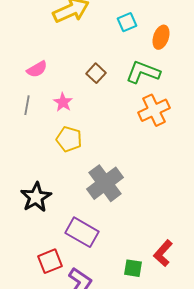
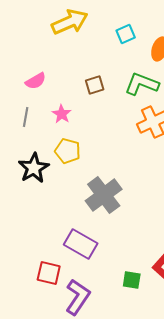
brown square: (96, 73) -> (95, 85), turned 30
black star: (36, 197) -> (34, 168), moved
red square: (50, 261) -> (49, 273), turned 35

